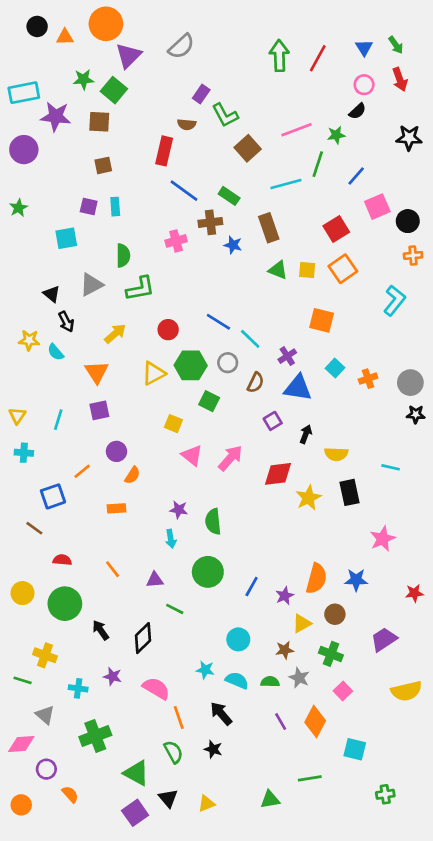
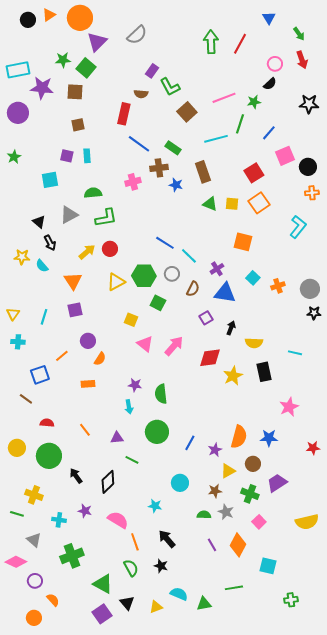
orange triangle: (65, 37) -> (49, 15), moved, turned -32
blue triangle: (364, 48) -> (269, 18), moved
green semicircle: (123, 255) -> (93, 193), turned -96
red circle: (168, 330) -> (110, 249), moved
purple trapezoid: (384, 639) -> (277, 483), moved
cyan semicircle: (237, 680) -> (179, 594), moved
pink diamond: (21, 744) -> (16, 562), turned 30
orange circle: (21, 805) -> (34, 618), moved

